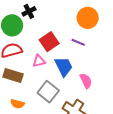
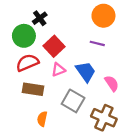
red square: (49, 42) -> (54, 46), moved
orange semicircle: (17, 104) -> (42, 119), turned 96

